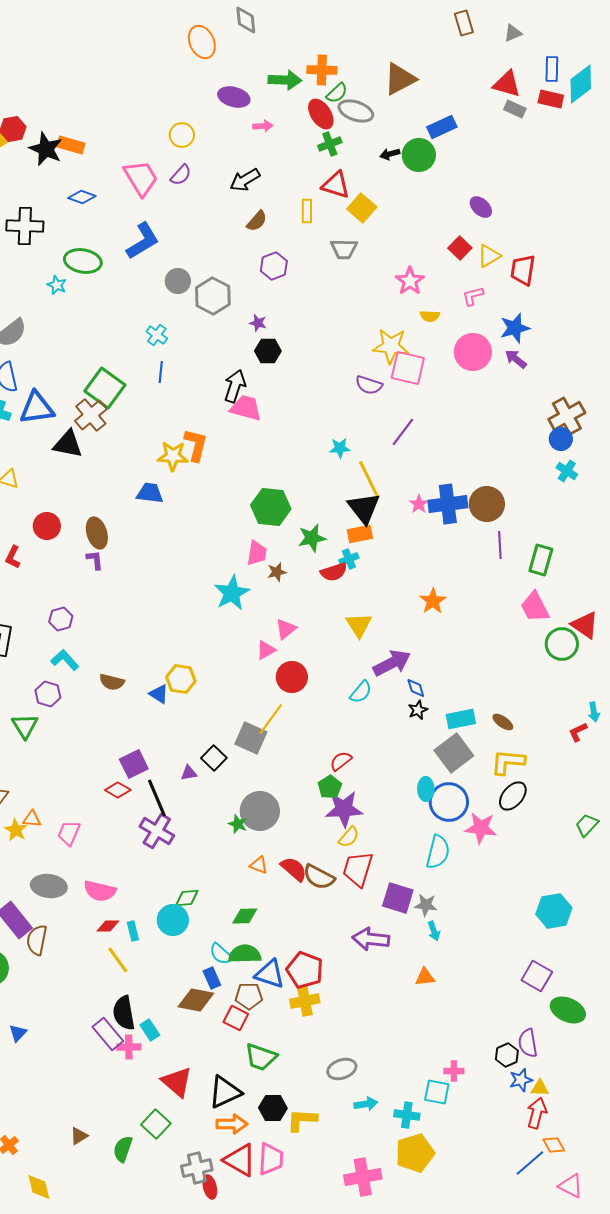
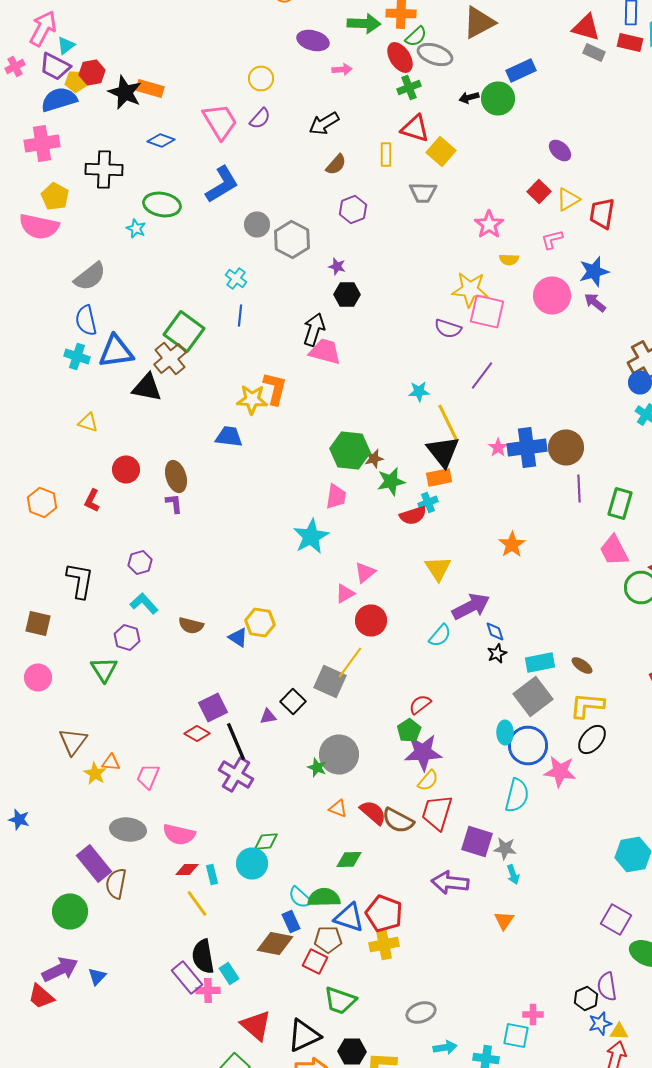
brown star: (277, 572) -> (374, 458), moved
green diamond: (245, 916) -> (349, 860), moved
orange triangle: (425, 977) -> (504, 920), turned -50

